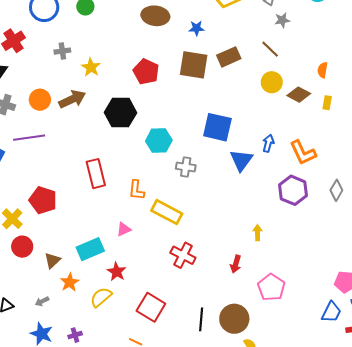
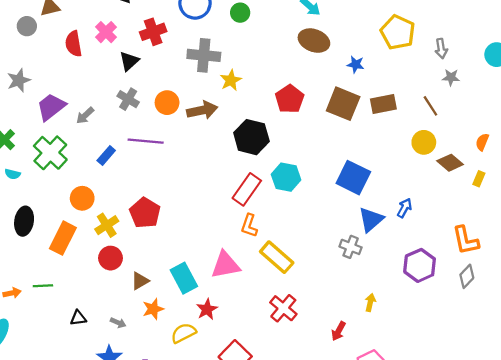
gray cross: (62, 51) -> (204, 55), size x1.8
orange L-shape: (303, 153) -> (466, 240), moved
gray cross: (186, 167) -> (351, 247), moved
red rectangle: (96, 174) -> (247, 189), moved, turned 36
pink triangle: (124, 229) -> (225, 265), size x1.8
cyan rectangle: (90, 249) -> (184, 278), turned 72
gray arrow: (42, 301) -> (118, 323), turned -144

